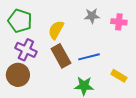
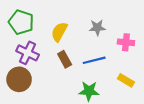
gray star: (92, 16) -> (97, 28), moved
pink cross: (119, 22) -> (126, 42), moved
brown rectangle: (61, 56) -> (65, 59), size x0.7

